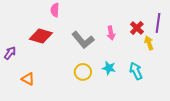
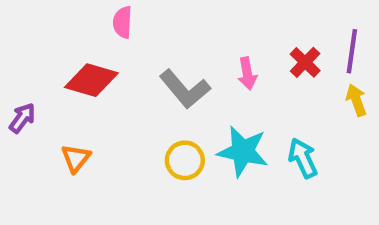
yellow arrow: (149, 43) -> (356, 100), moved
cyan star: (109, 68) -> (243, 151), size x1.6
orange triangle: (28, 79) -> (76, 158), moved, turned 40

